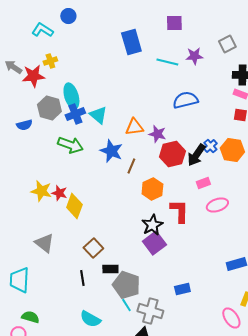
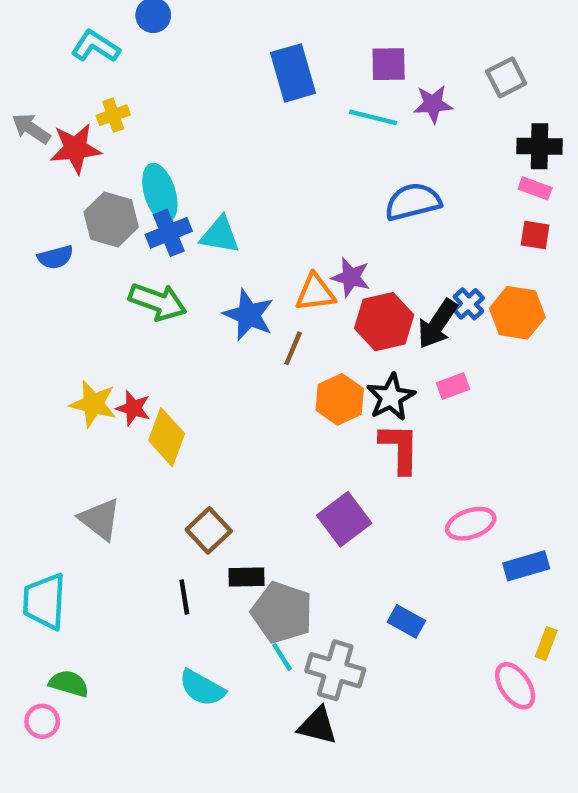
purple square: (174, 23) -> (389, 64), moved
cyan triangle: (98, 115) -> (220, 235), turned -30
orange triangle: (134, 127) -> (315, 293), moved
pink ellipse: (217, 205) -> (471, 524), moved
black star: (152, 225) -> (391, 397), moved
blue rectangle: (182, 289) -> (406, 621), turned 42

